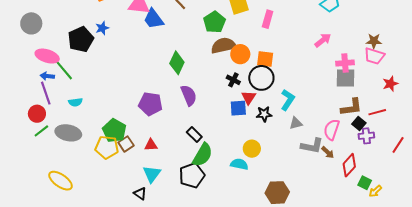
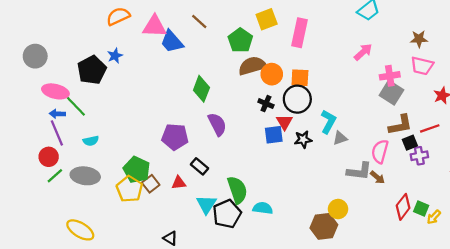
pink rectangle: (268, 19) -> (300, 33), size x1.4
brown star: (374, 41) -> (419, 39), moved
gray square: (345, 78) -> (391, 93), turned 35
gray triangle: (296, 123) -> (340, 138), moved
black square: (359, 124) -> (410, 143), turned 32
black rectangle: (194, 135) -> (200, 166), moved
yellow pentagon: (107, 147) -> (129, 189), turned 30
yellow circle: (252, 149) -> (338, 209), moved
green semicircle: (203, 155) -> (237, 190), turned -45
cyan semicircle: (239, 164) -> (263, 208), moved
red diamond: (349, 165) -> (403, 207), moved
cyan triangle: (152, 174) -> (206, 204), moved

